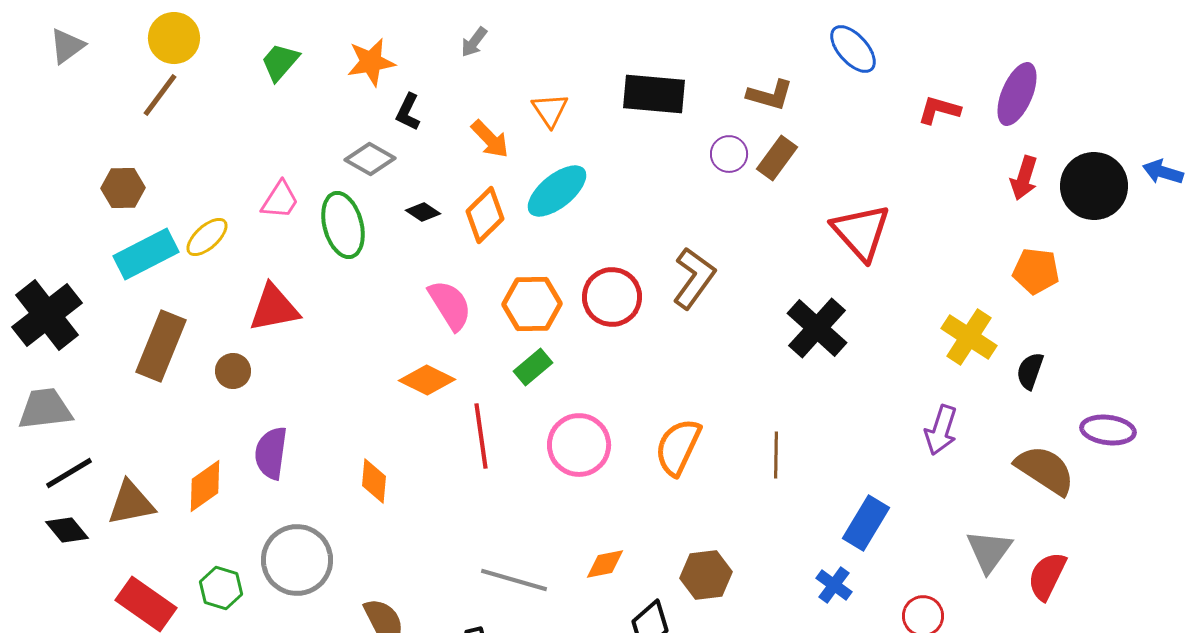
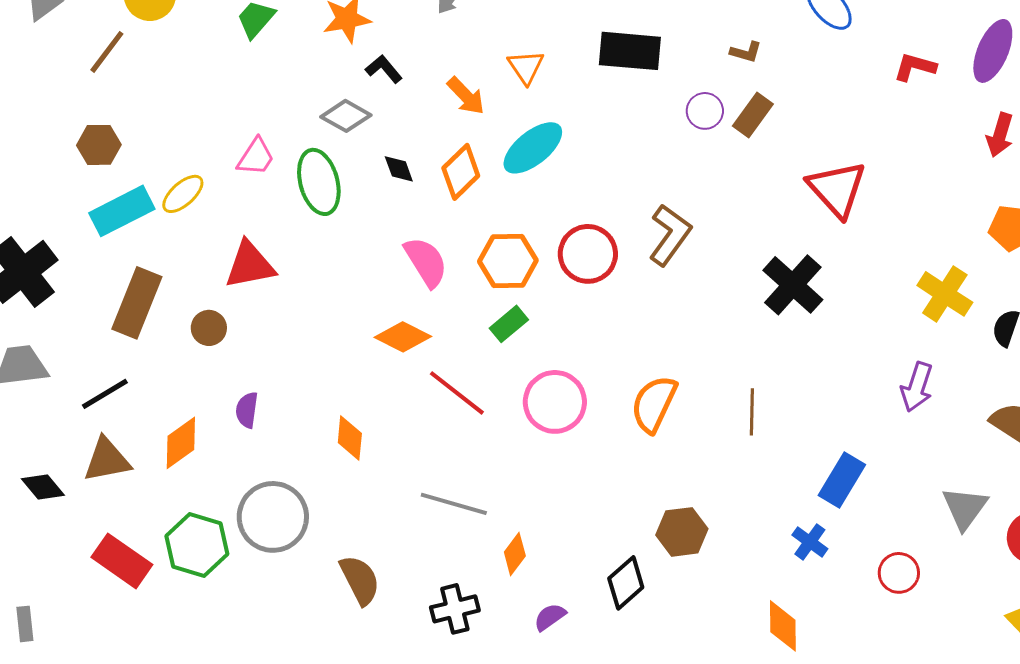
brown line: (160, 95) -> (107, 52), moved
brown L-shape: (770, 95) -> (746, 52), size x0.7
black L-shape: (408, 112) -> (384, 69), turned 114
black diamond: (423, 212) -> (399, 169), turned 36
red line: (481, 436) -> (457, 393), turned -44
purple semicircle: (271, 453) -> (247, 410), size x0.7
black line: (69, 473) -> (105, 394), moved
orange diamond: (605, 564) -> (515, 554), moved, turned -42
gray line: (514, 580) -> (454, 504), moved
green hexagon: (221, 588) -> (197, 545), size x1.5

